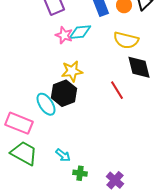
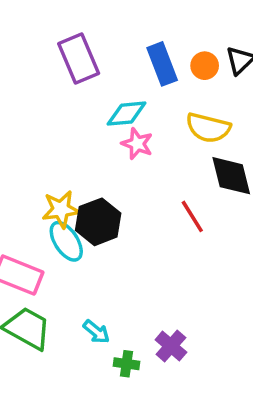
pink star: (64, 35) -> (137, 144), moved
yellow star: (72, 71) -> (61, 209), moved
purple cross: (115, 180) -> (171, 346), moved

